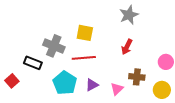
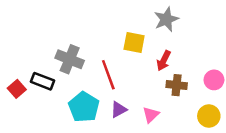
yellow square: (85, 33) -> (134, 43), moved
red line: (84, 58) -> (108, 75), turned 75
brown cross: (137, 77) -> (177, 85), moved
red square: (12, 81) -> (17, 89), moved

